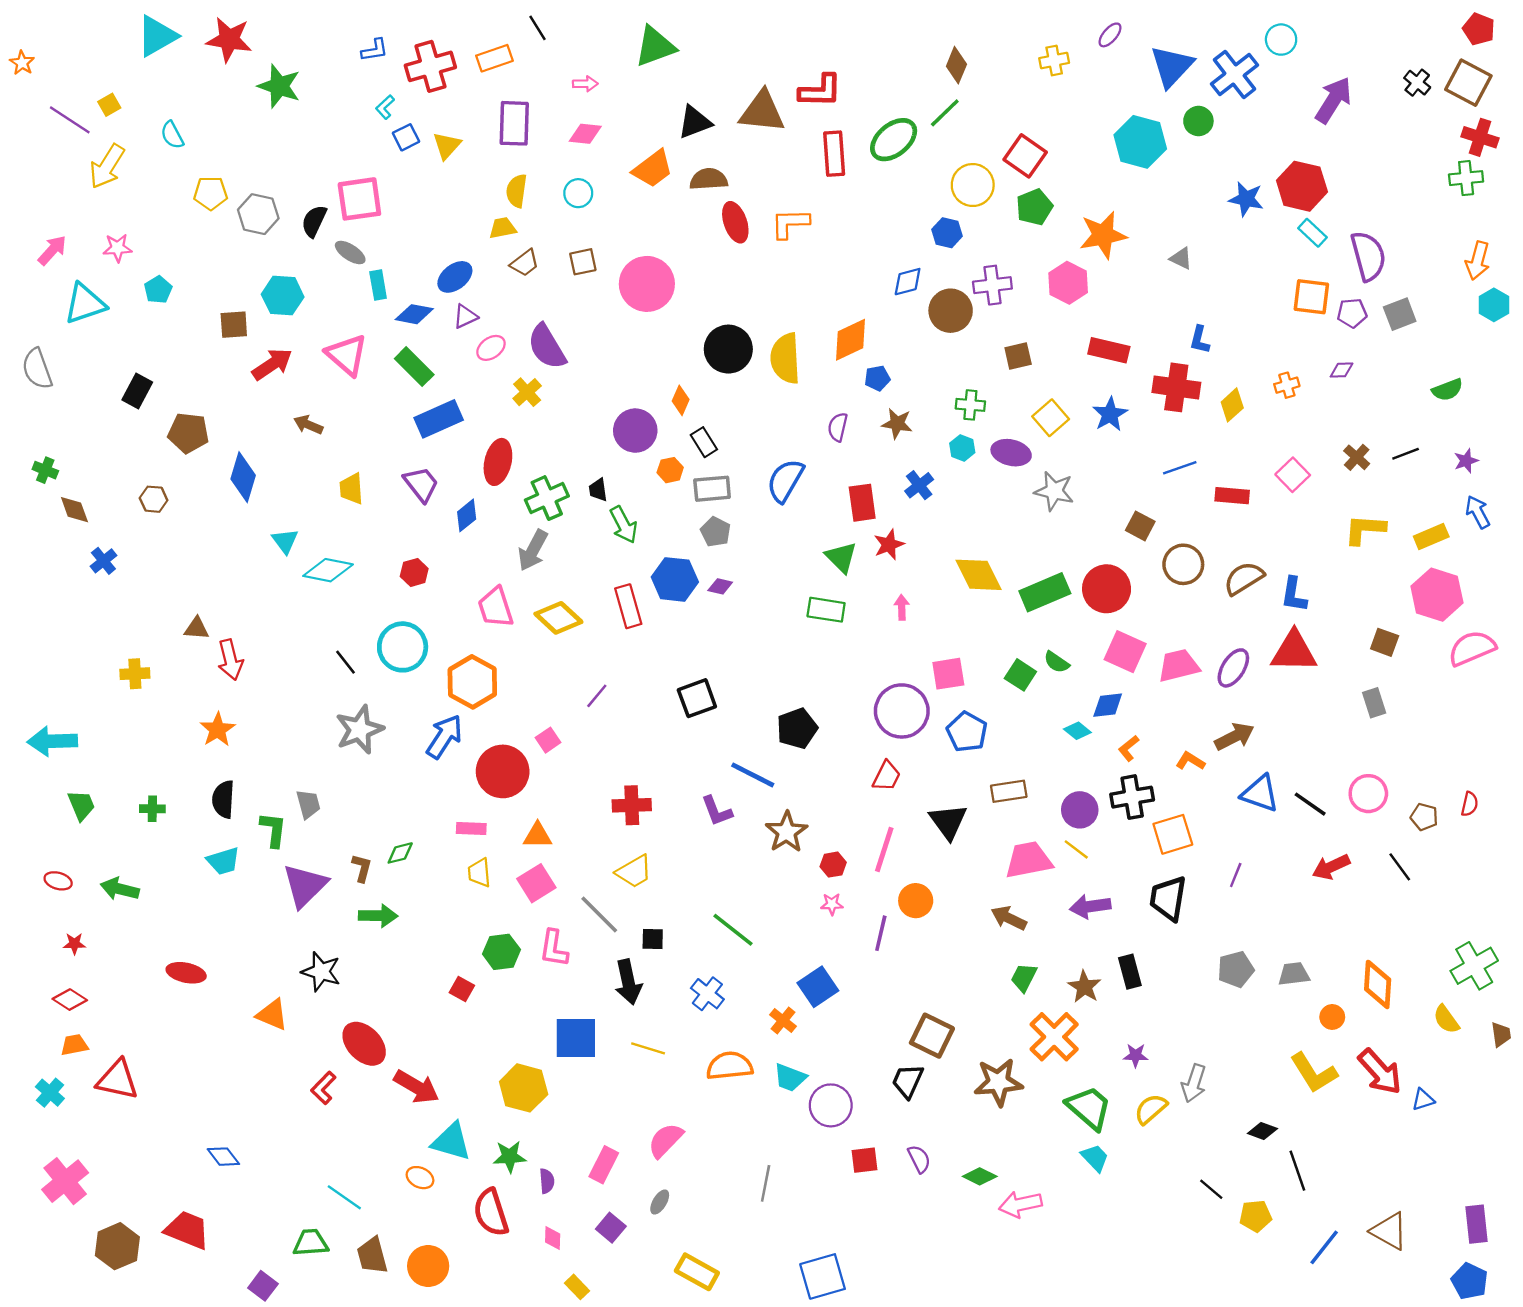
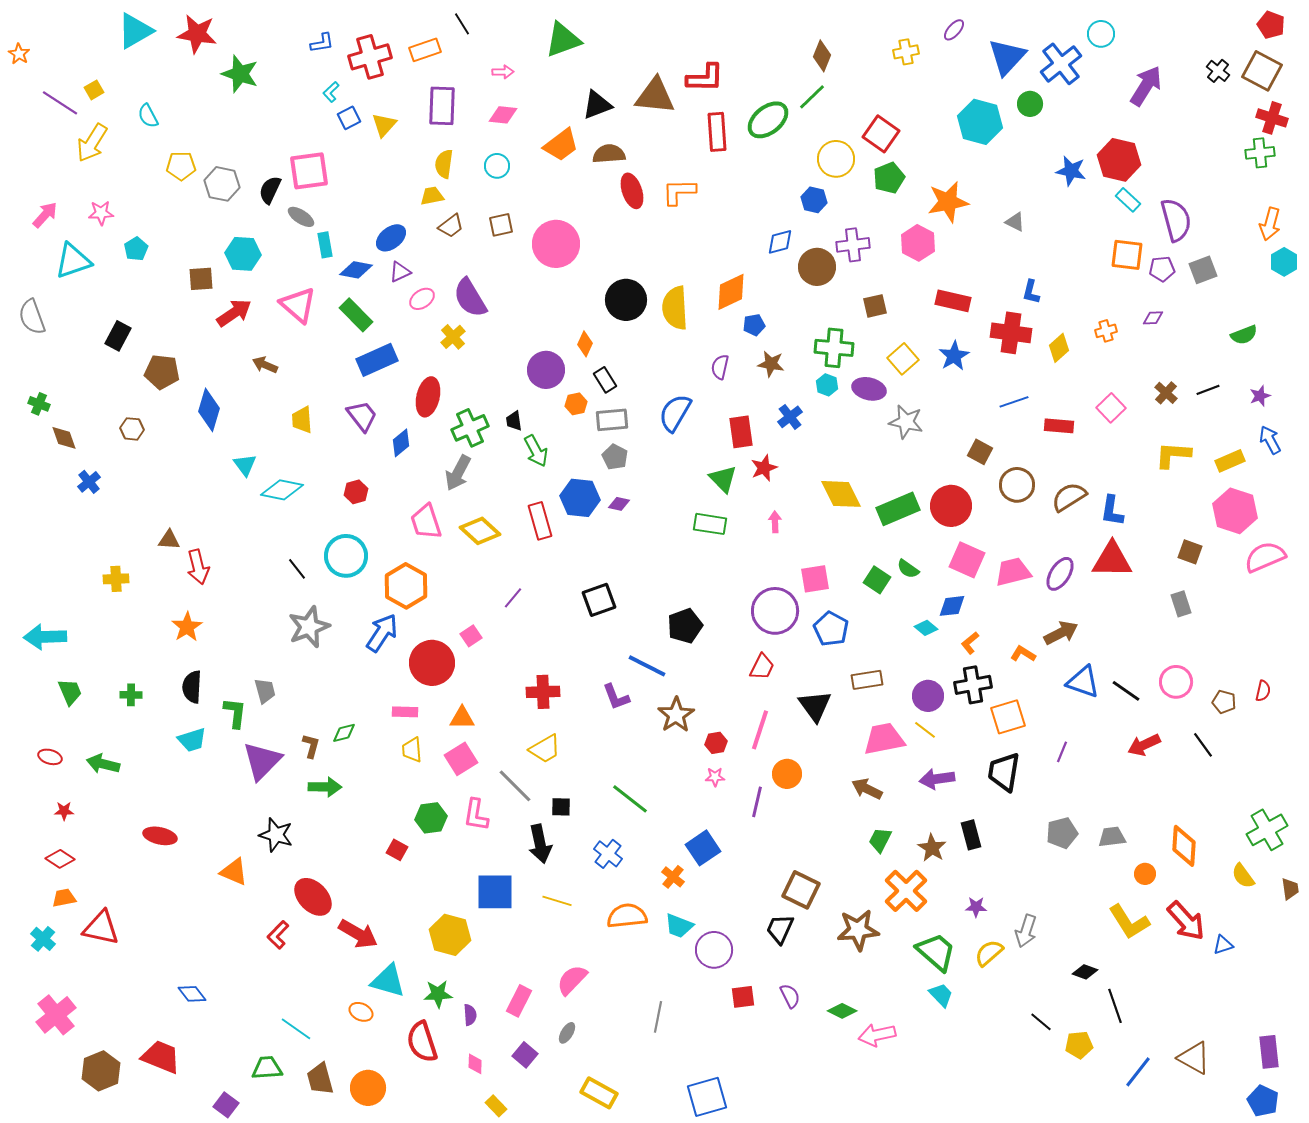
green cross: (970, 405) -> (834, 348), size x1.5

